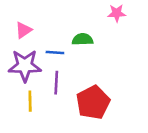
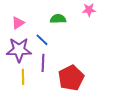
green semicircle: (83, 39) -> (58, 19), moved
blue line: (55, 53) -> (42, 40), turned 40

